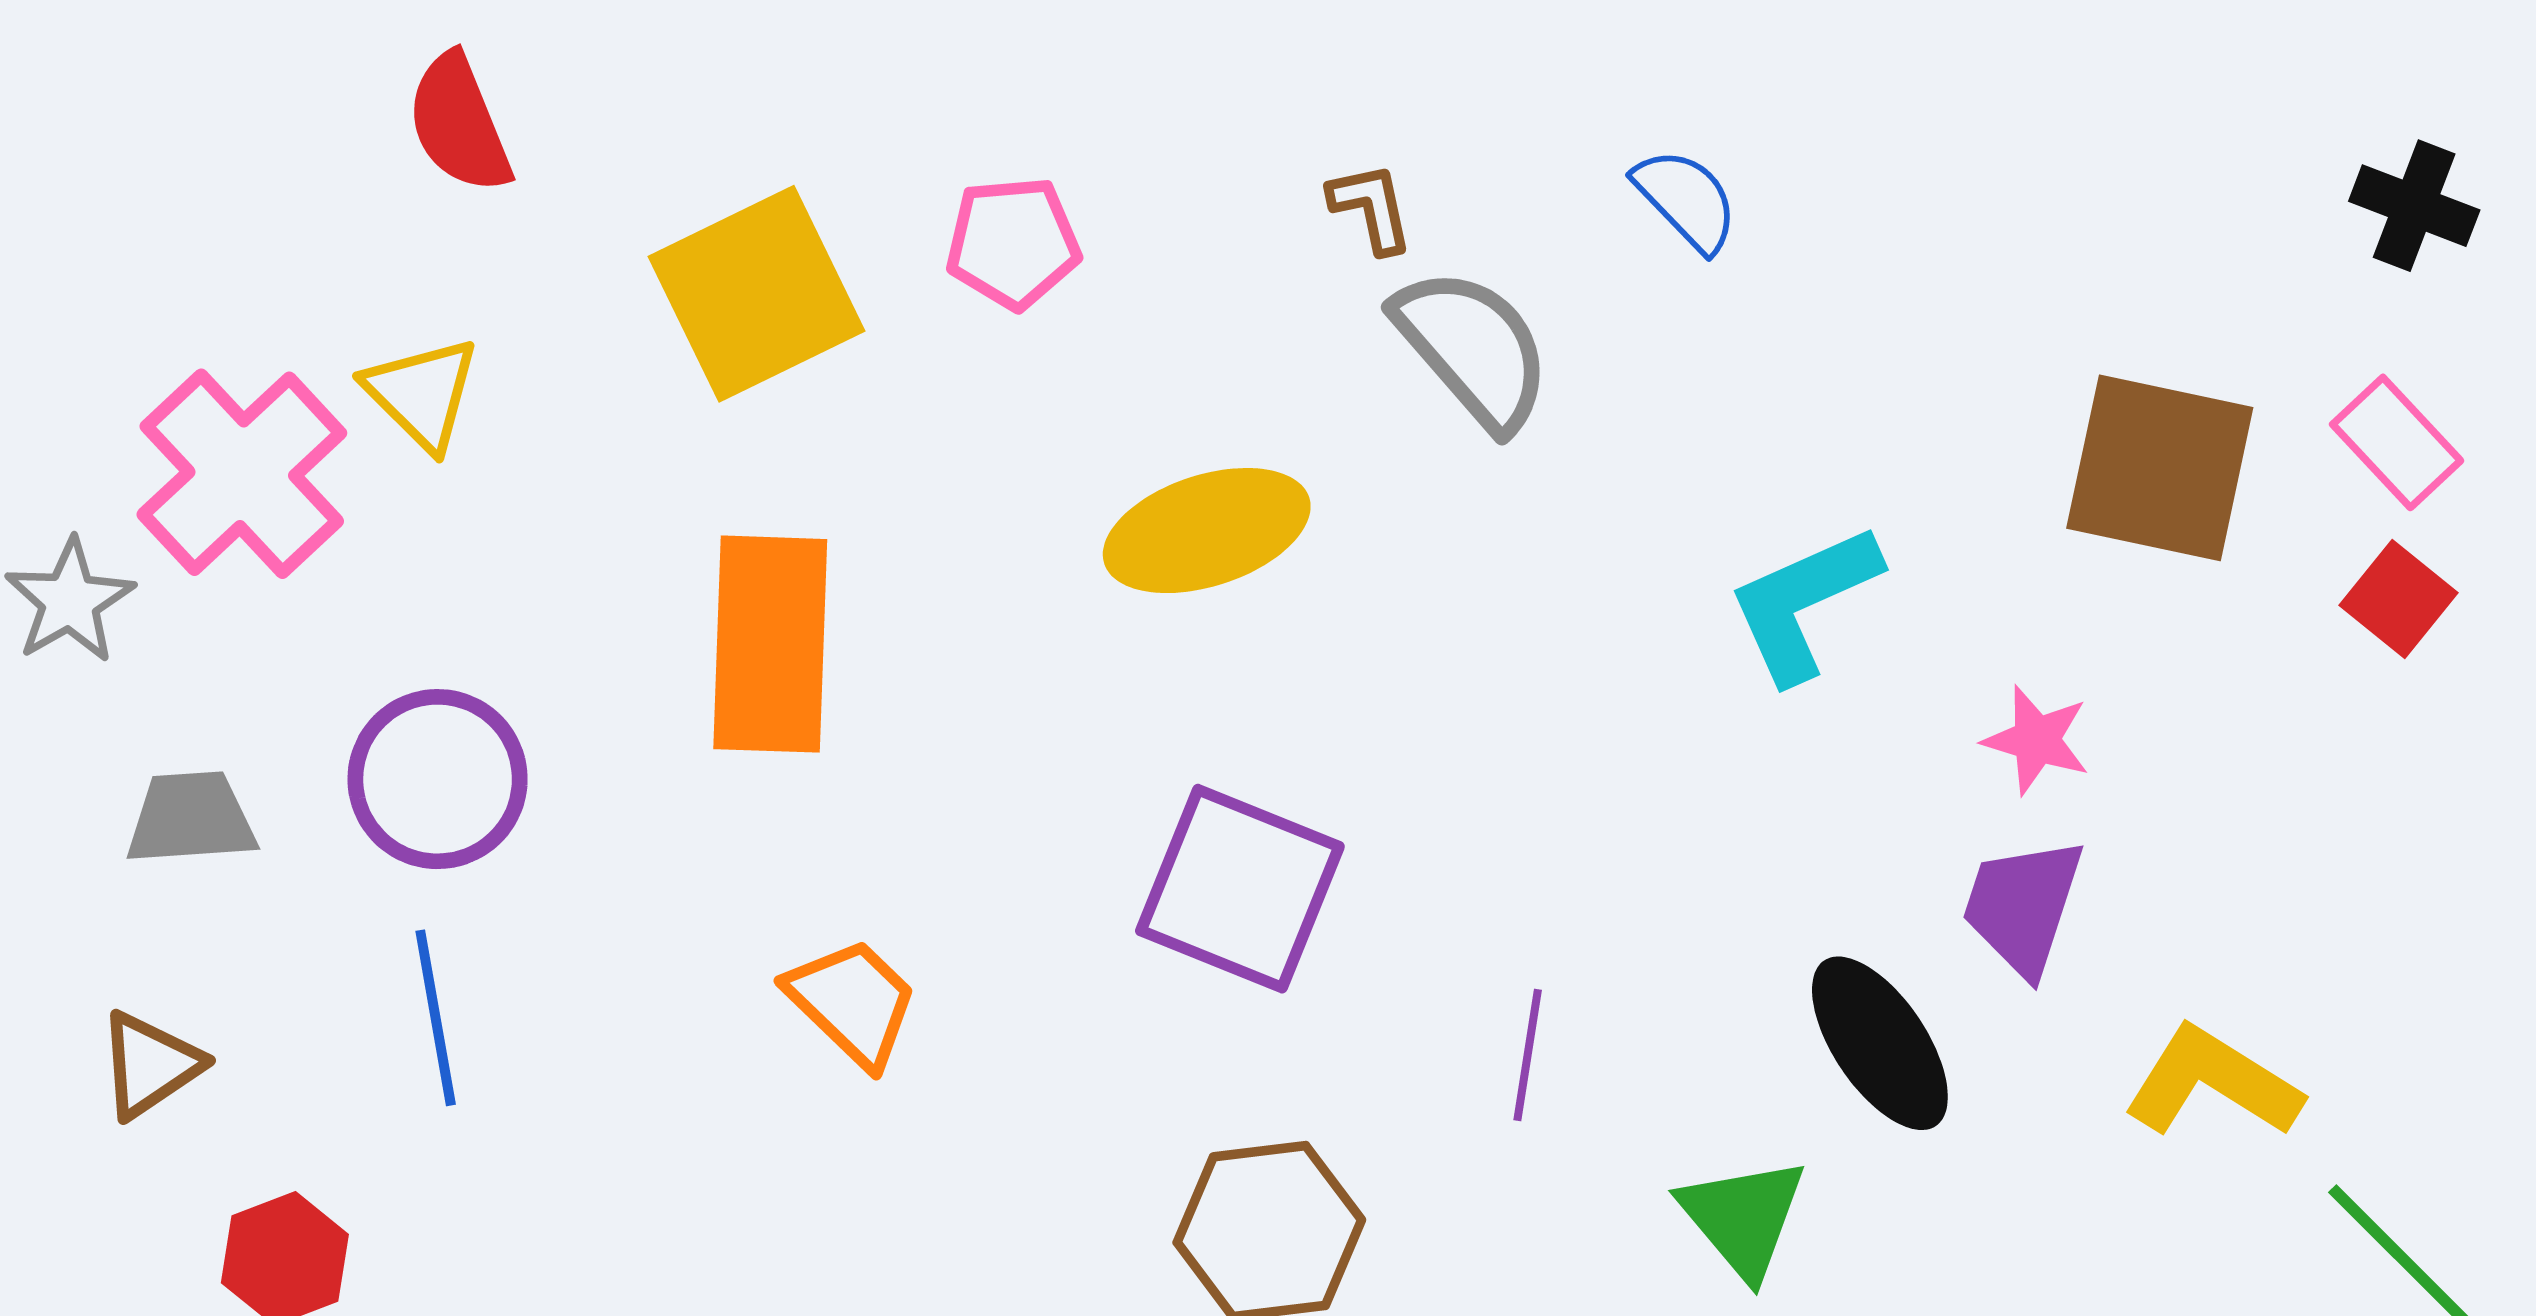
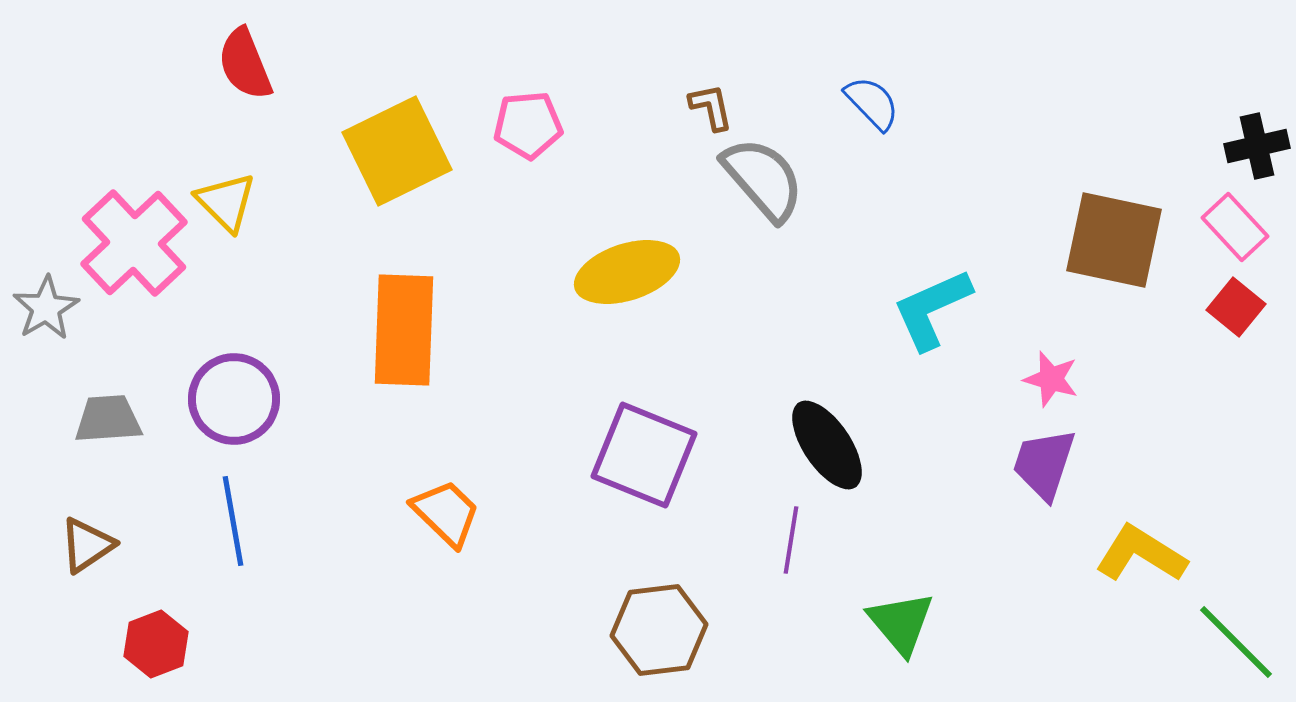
black cross: (2414, 206) -> (1257, 146), moved, turned -34
black ellipse: (1880, 1043) -> (827, 445), moved

